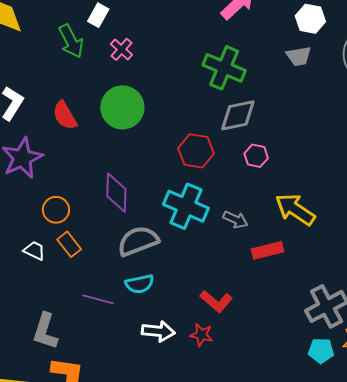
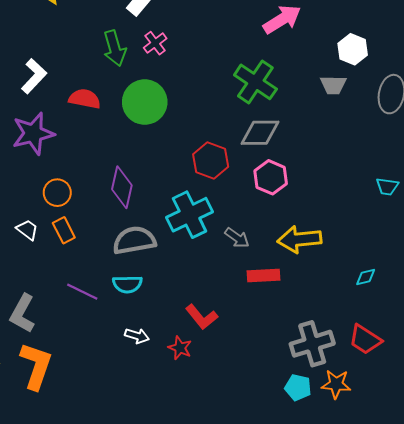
green arrow: (71, 41) -> (115, 48), moved
red semicircle: (65, 115) -> (85, 99), turned 120
pink hexagon: (256, 156) -> (271, 177), size x1.4
cyan cross: (186, 206) -> (190, 215), turned 30
yellow arrow: (295, 209) -> (299, 239), turned -51
white arrow: (158, 331) -> (137, 336), size x0.7

